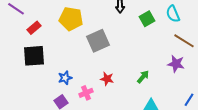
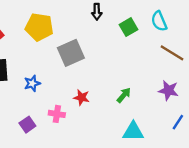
purple star: (176, 64) -> (168, 90), moved
blue star: (65, 78) -> (32, 83), moved
pink cross: (86, 93) -> (57, 114), turned 32

